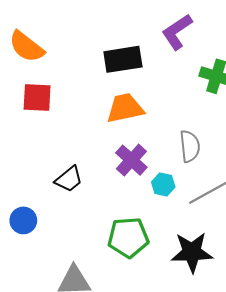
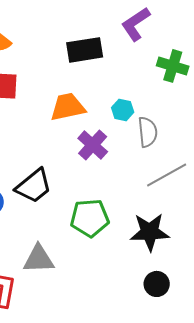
orange trapezoid: (125, 108) -> (68, 107), moved
black trapezoid: (69, 179) -> (34, 186), moved, size x1.4
cyan hexagon: (163, 184) -> (123, 110), moved

